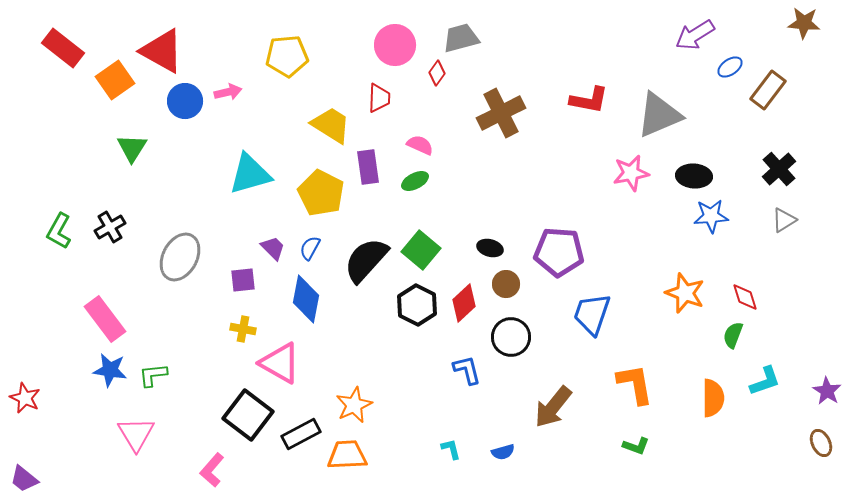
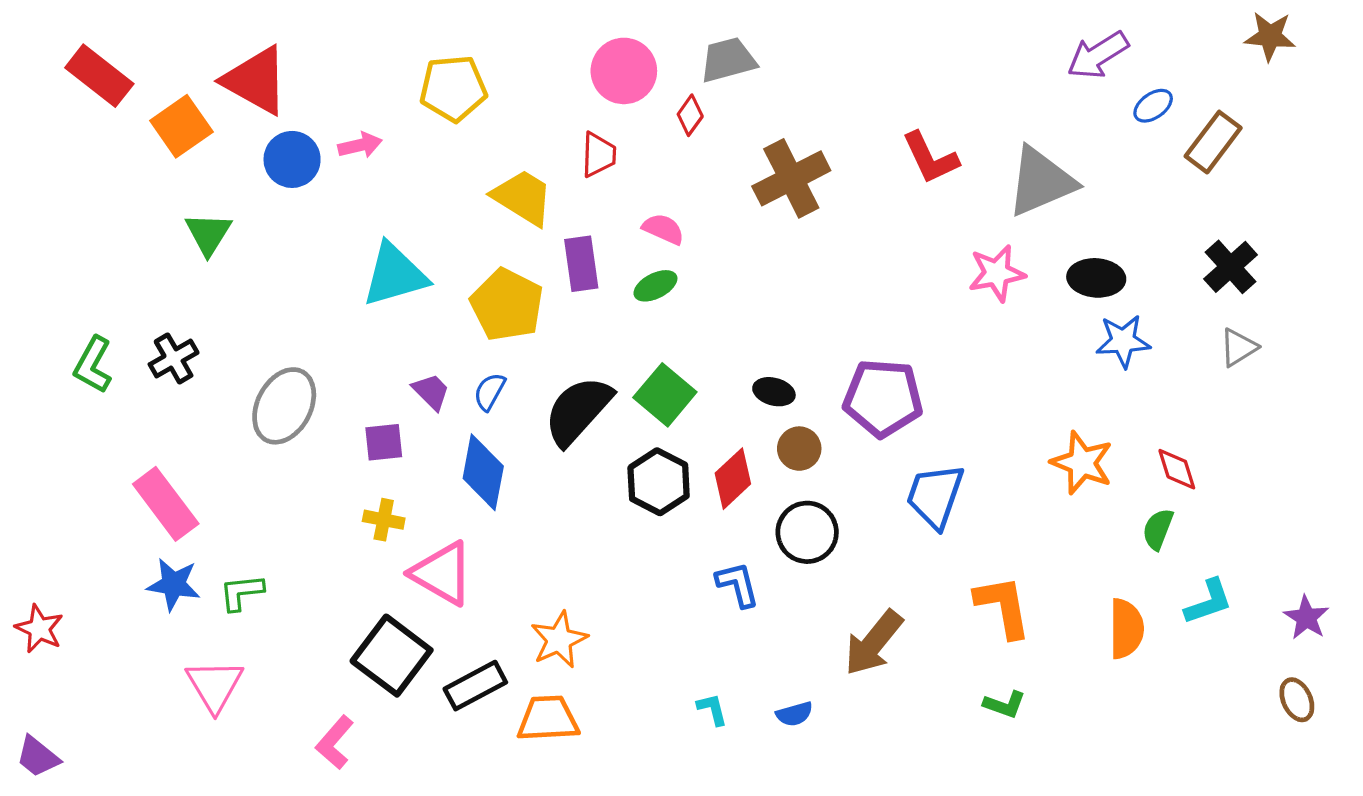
red L-shape: (589, 100) -> (930, 158), turned 54

